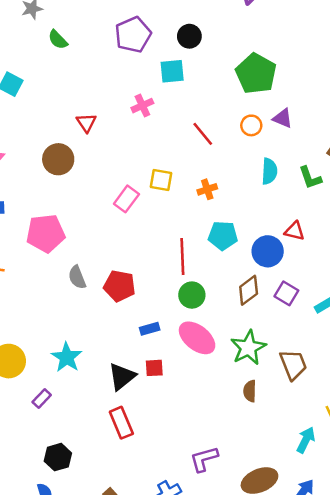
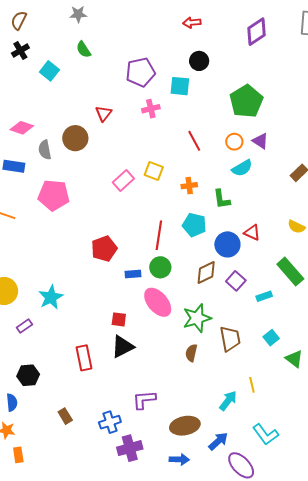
purple pentagon: (133, 35) -> (140, 72), moved
green semicircle: (58, 40) -> (84, 49), moved
cyan semicircle: (269, 171) -> (242, 168), moved, turned 45
green L-shape: (310, 178) -> (222, 199), moved
gray semicircle: (77, 277) -> (45, 150), moved
red pentagon: (120, 286) -> (104, 249), turned 30
blue rectangle: (150, 329) -> (133, 274), moved
black triangle: (122, 377) -> (123, 347), moved

